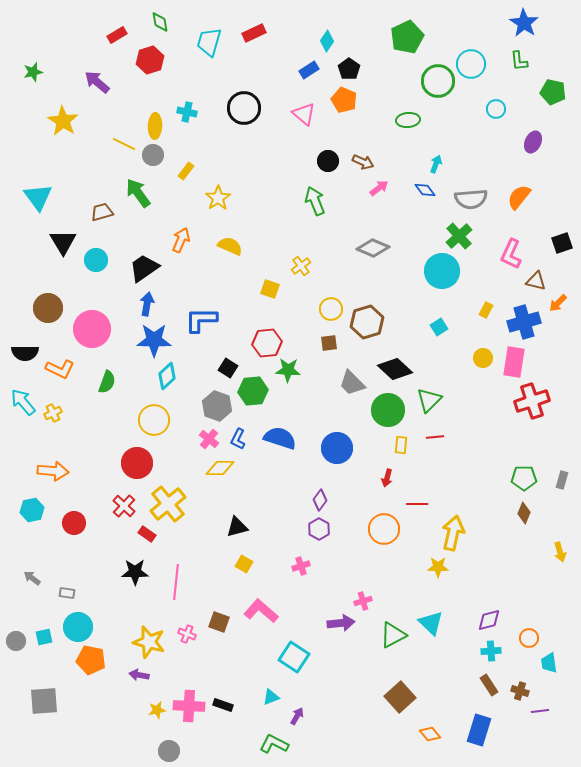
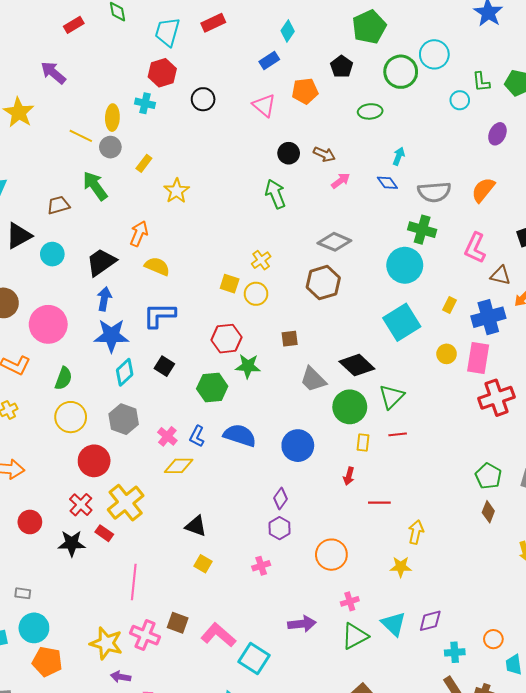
red hexagon: (150, 60) -> (162, 73), moved
green L-shape: (519, 61) -> (481, 82), moved
black pentagon: (349, 69) -> (342, 67), moved
orange pentagon: (344, 100) -> (305, 91), turned -30
black circle: (244, 108) -> (203, 99), size x0.7
green cross: (459, 236) -> (422, 230), turned -32
black triangle: (63, 242) -> (19, 236), turned 32
yellow semicircle: (230, 246) -> (157, 266), moved
yellow circle: (331, 309) -> (256, 294), moved
brown hexagon: (367, 322) -> (323, 283), moved
cyan square: (439, 327) -> (402, 322), size x2.0
black square: (228, 368) -> (164, 366), moved
gray hexagon: (217, 406) -> (124, 419), moved
yellow circle: (154, 420) -> (71, 417), moved
green pentagon: (524, 478) -> (488, 476), turned 30
black triangle: (237, 527) -> (196, 526), turned 35
orange circle: (384, 529) -> (331, 555), moved
yellow arrow: (453, 533) -> (416, 532), size x0.7
black star: (135, 572) -> (72, 543), moved
pink cross: (363, 601) -> (350, 601), moved
pink L-shape: (261, 611) -> (218, 635), moved
purple diamond: (489, 620) -> (430, 621), moved
pink cross: (187, 634) -> (145, 635), size x1.6
purple arrow: (139, 675) -> (121, 677), moved

